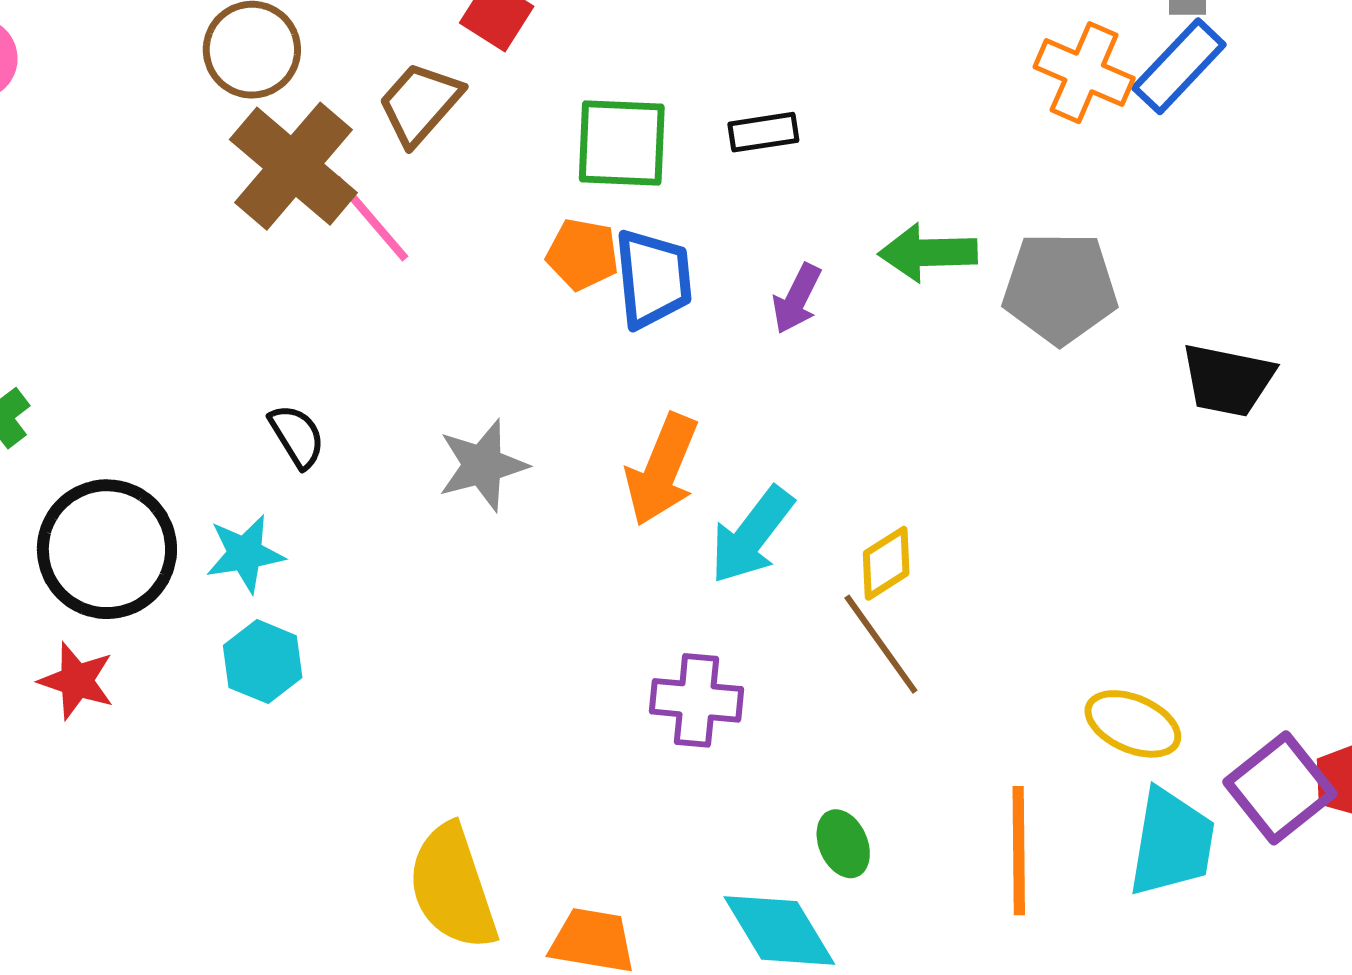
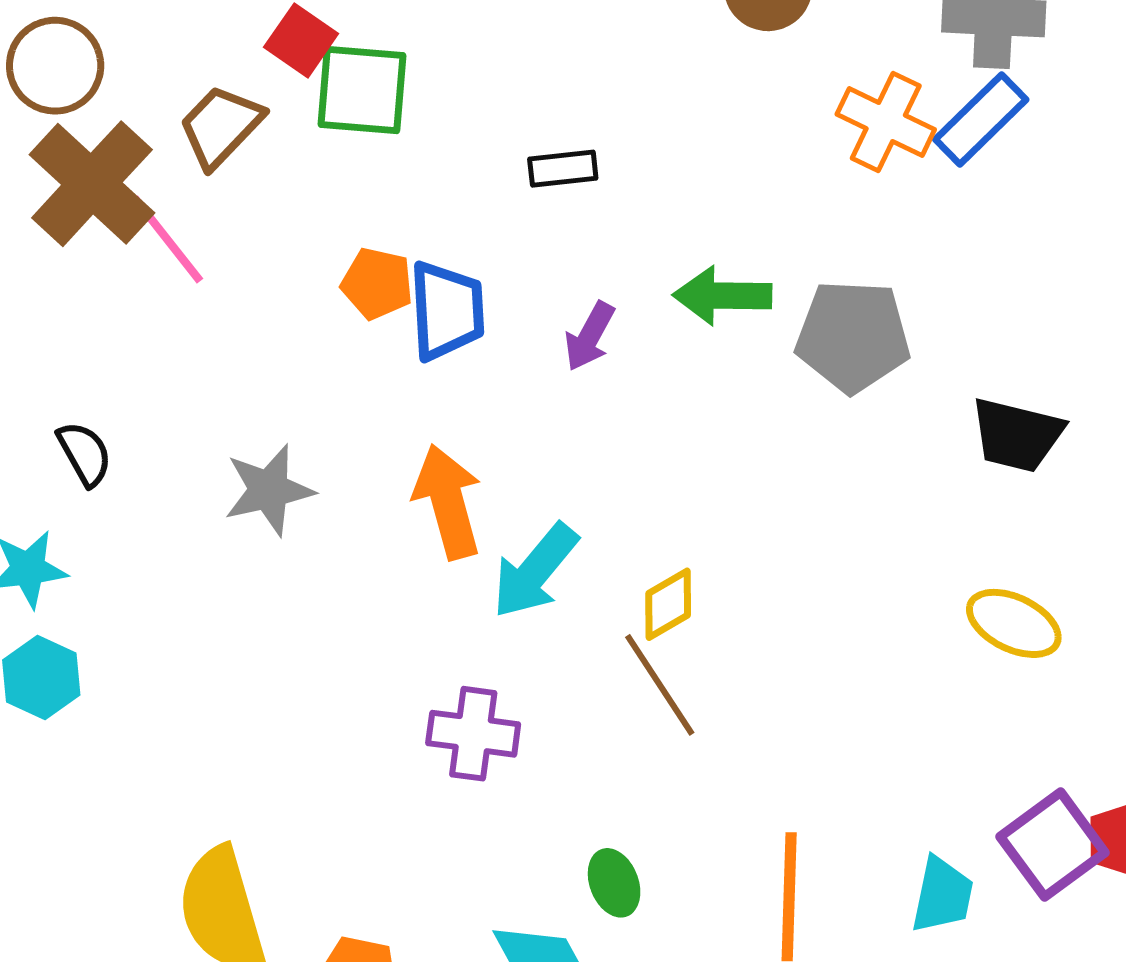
green square: (622, 143) -> (362, 90), moved
orange arrow: (662, 470) -> (448, 502), turned 140
yellow ellipse: (1133, 724) -> (1014, 623), moved
cyan trapezoid: (1172, 843) -> (942, 895), size x0.7

